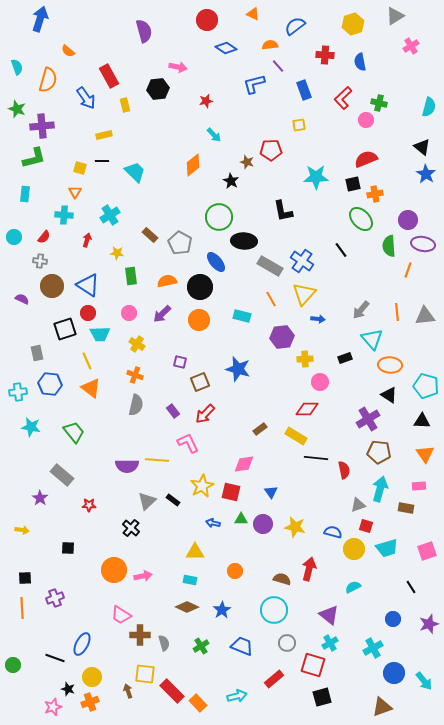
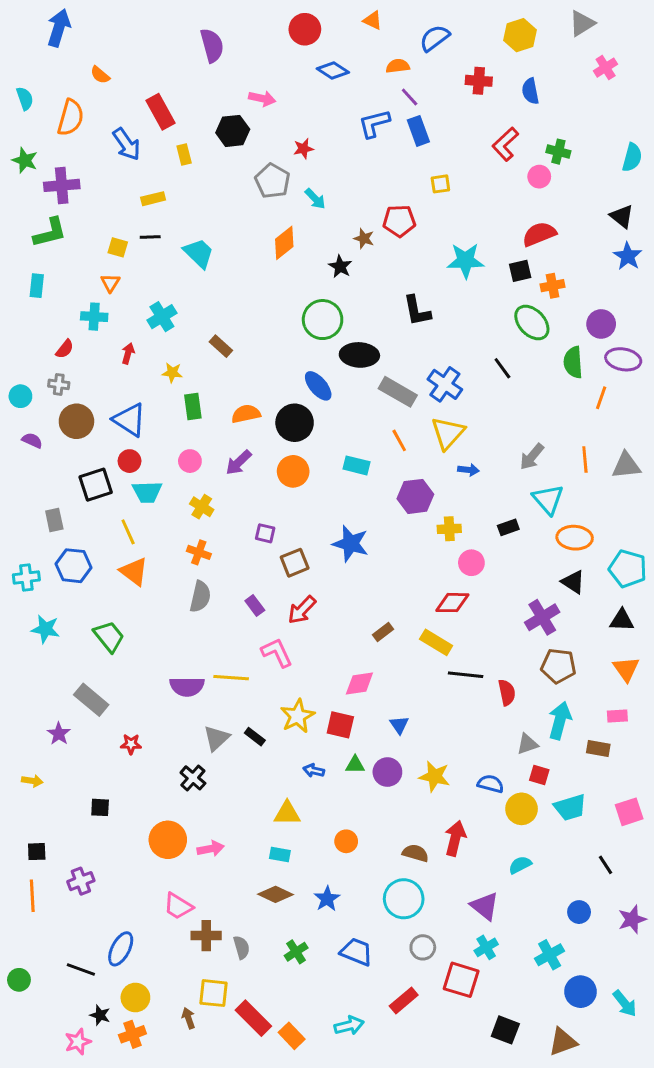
blue rectangle: (304, 90) -> (418, 131), moved
cyan circle: (14, 237) -> (20, 396), moved
gray pentagon: (180, 243) -> (272, 181), moved
black square: (322, 697) -> (505, 1030), moved, turned 36

